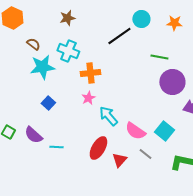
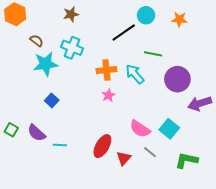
green line: (159, 57) -> (153, 54), moved
orange cross: (90, 73) -> (106, 70), moved
pink star: (88, 98) -> (108, 95), moved
cyan arrow: (108, 116) -> (135, 74), moved

